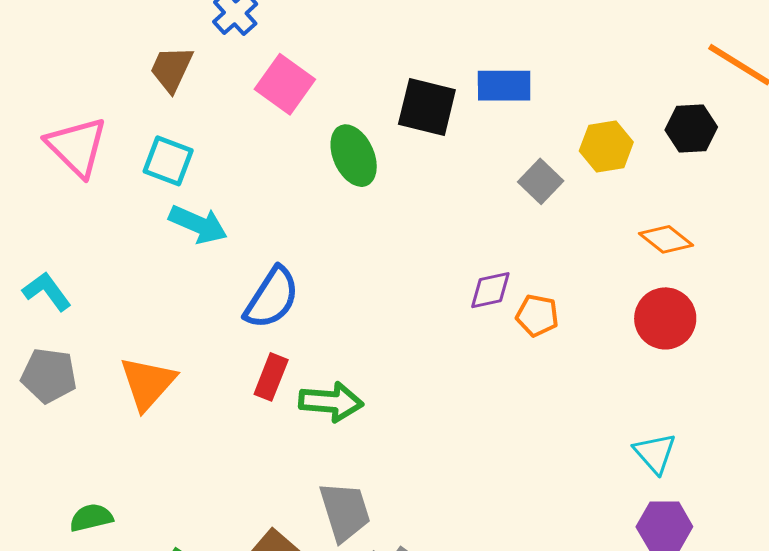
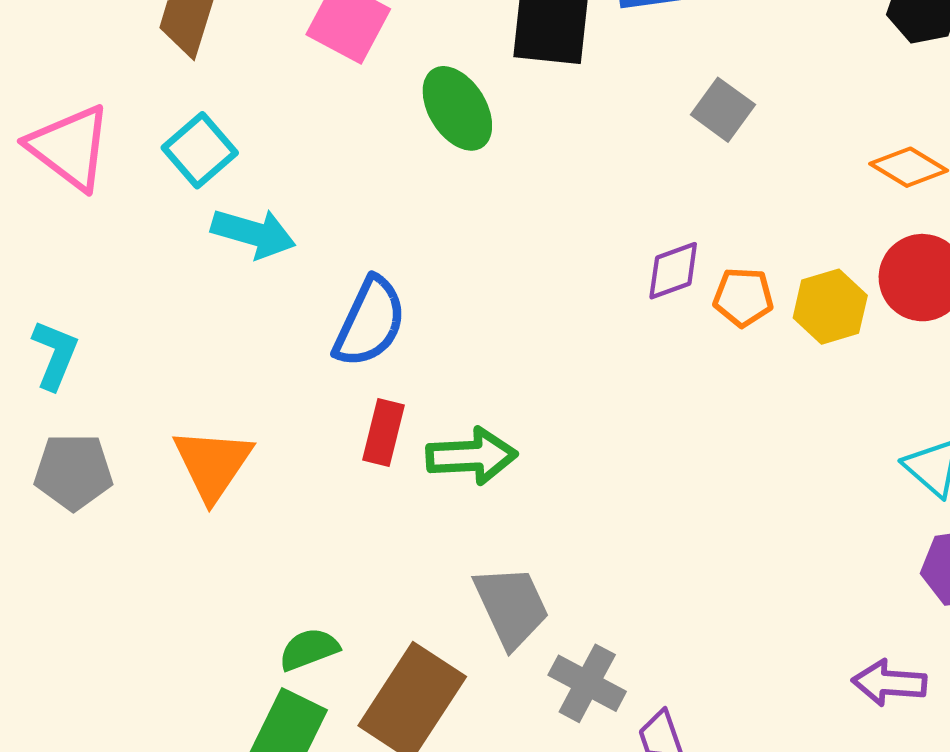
yellow hexagon: (606, 146) -> (830, 307), moved
cyan square: (168, 161) -> (200, 150), turned 36
cyan L-shape: (47, 291) -> (55, 355), turned 66
green semicircle: (91, 518) -> (309, 649), moved

